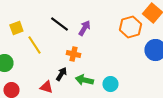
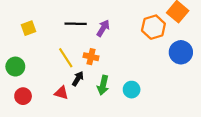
black line: (59, 24) -> (76, 24), turned -36
yellow line: (34, 45) -> (66, 58), moved
green arrow: (84, 80) -> (103, 85), turned -90

